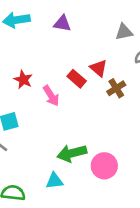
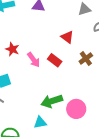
red rectangle: (77, 79) -> (55, 60), moved
brown cross: (116, 88) -> (86, 59), moved

